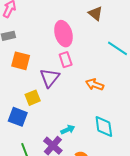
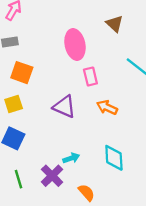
pink rectangle: (66, 60) -> (90, 77), moved
purple triangle: (50, 78) -> (64, 107), moved, turned -50
yellow square: (33, 98) -> (14, 104), moved

